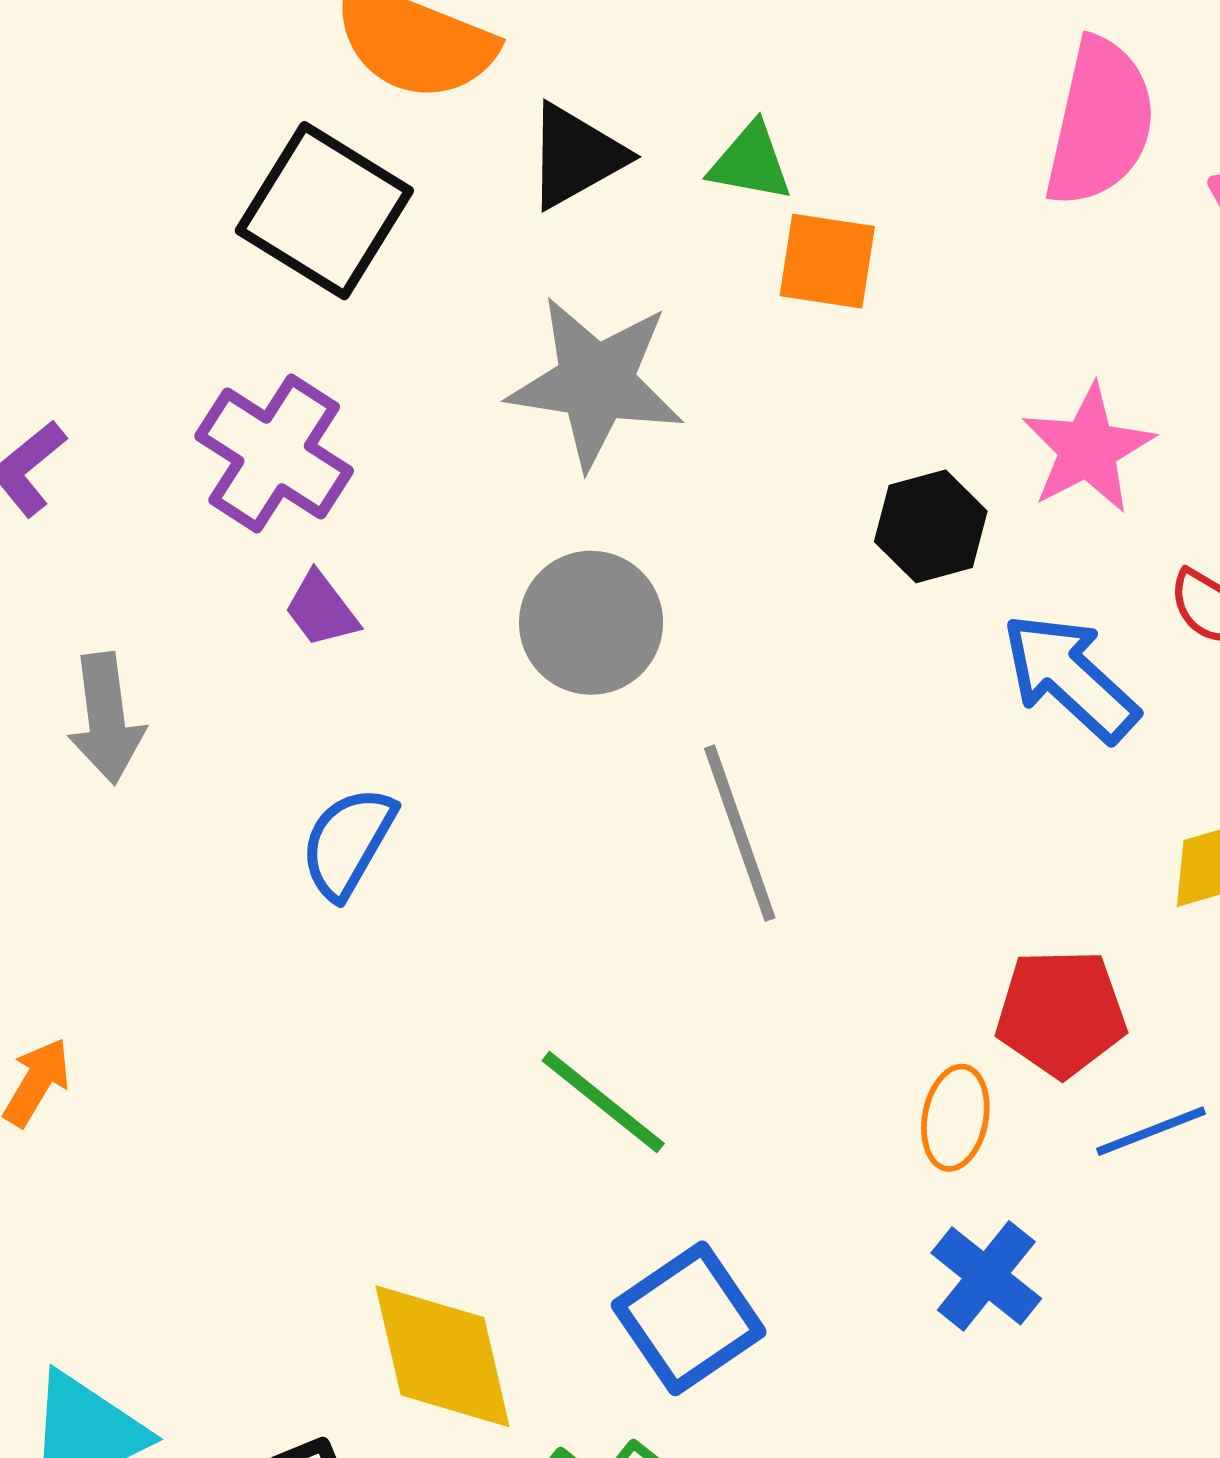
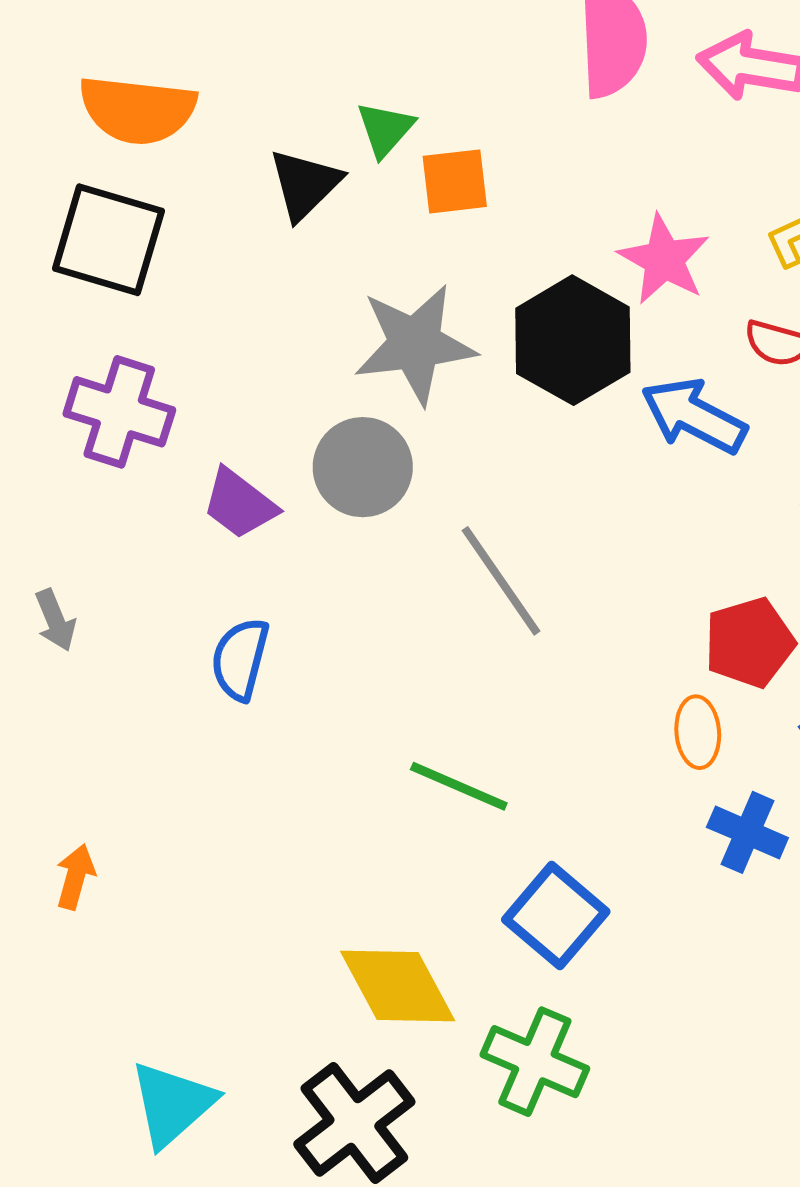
black triangle: (576, 156) -> (305, 184), moved
green triangle: (751, 162) -> (385, 129), turned -44
gray star: (596, 382) -> (415, 344), moved
black hexagon: (931, 526) -> (573, 340), size x1.6
purple trapezoid: (321, 609) -> (240, 504), moved, size x1.4
gray arrow: (106, 718) -> (55, 620), size x0.7

